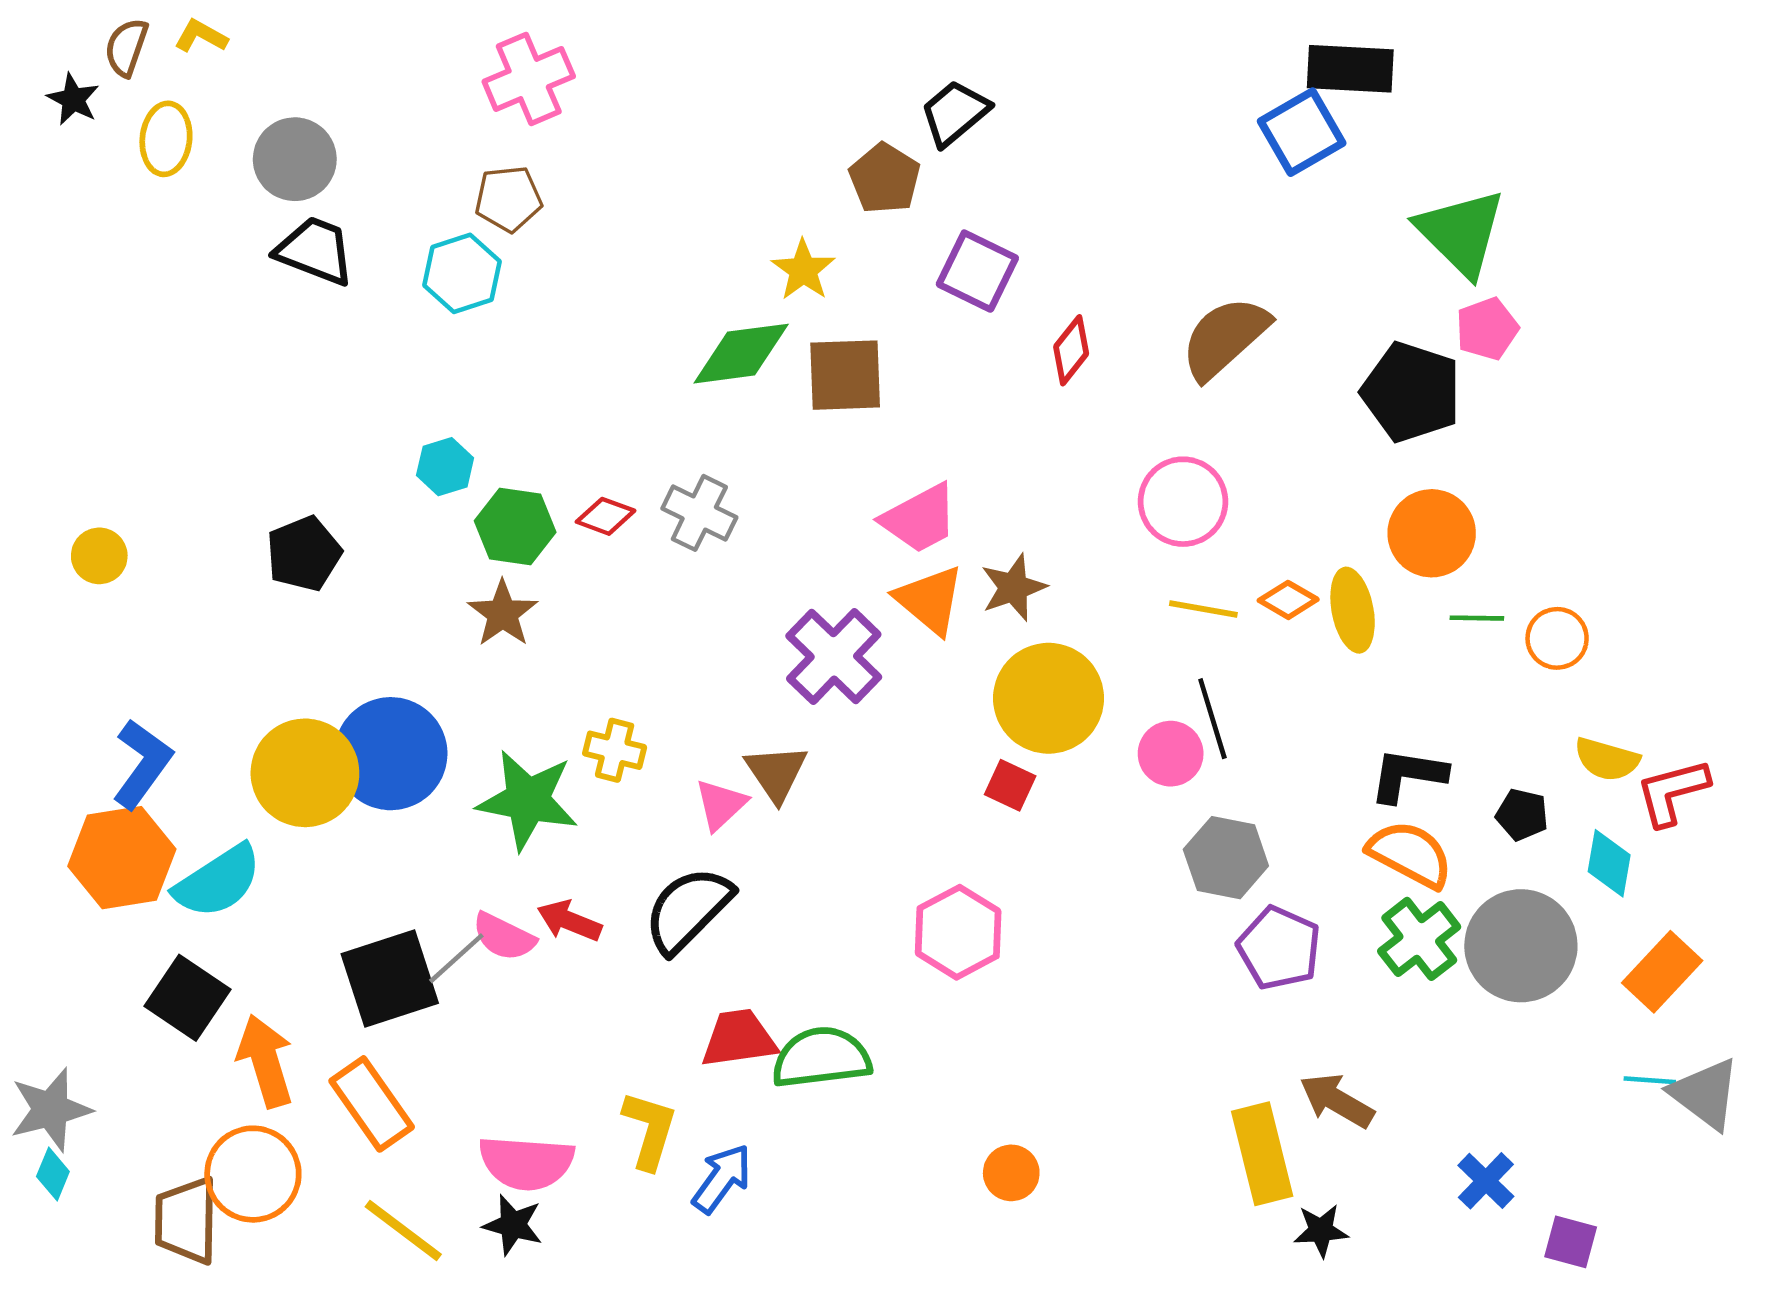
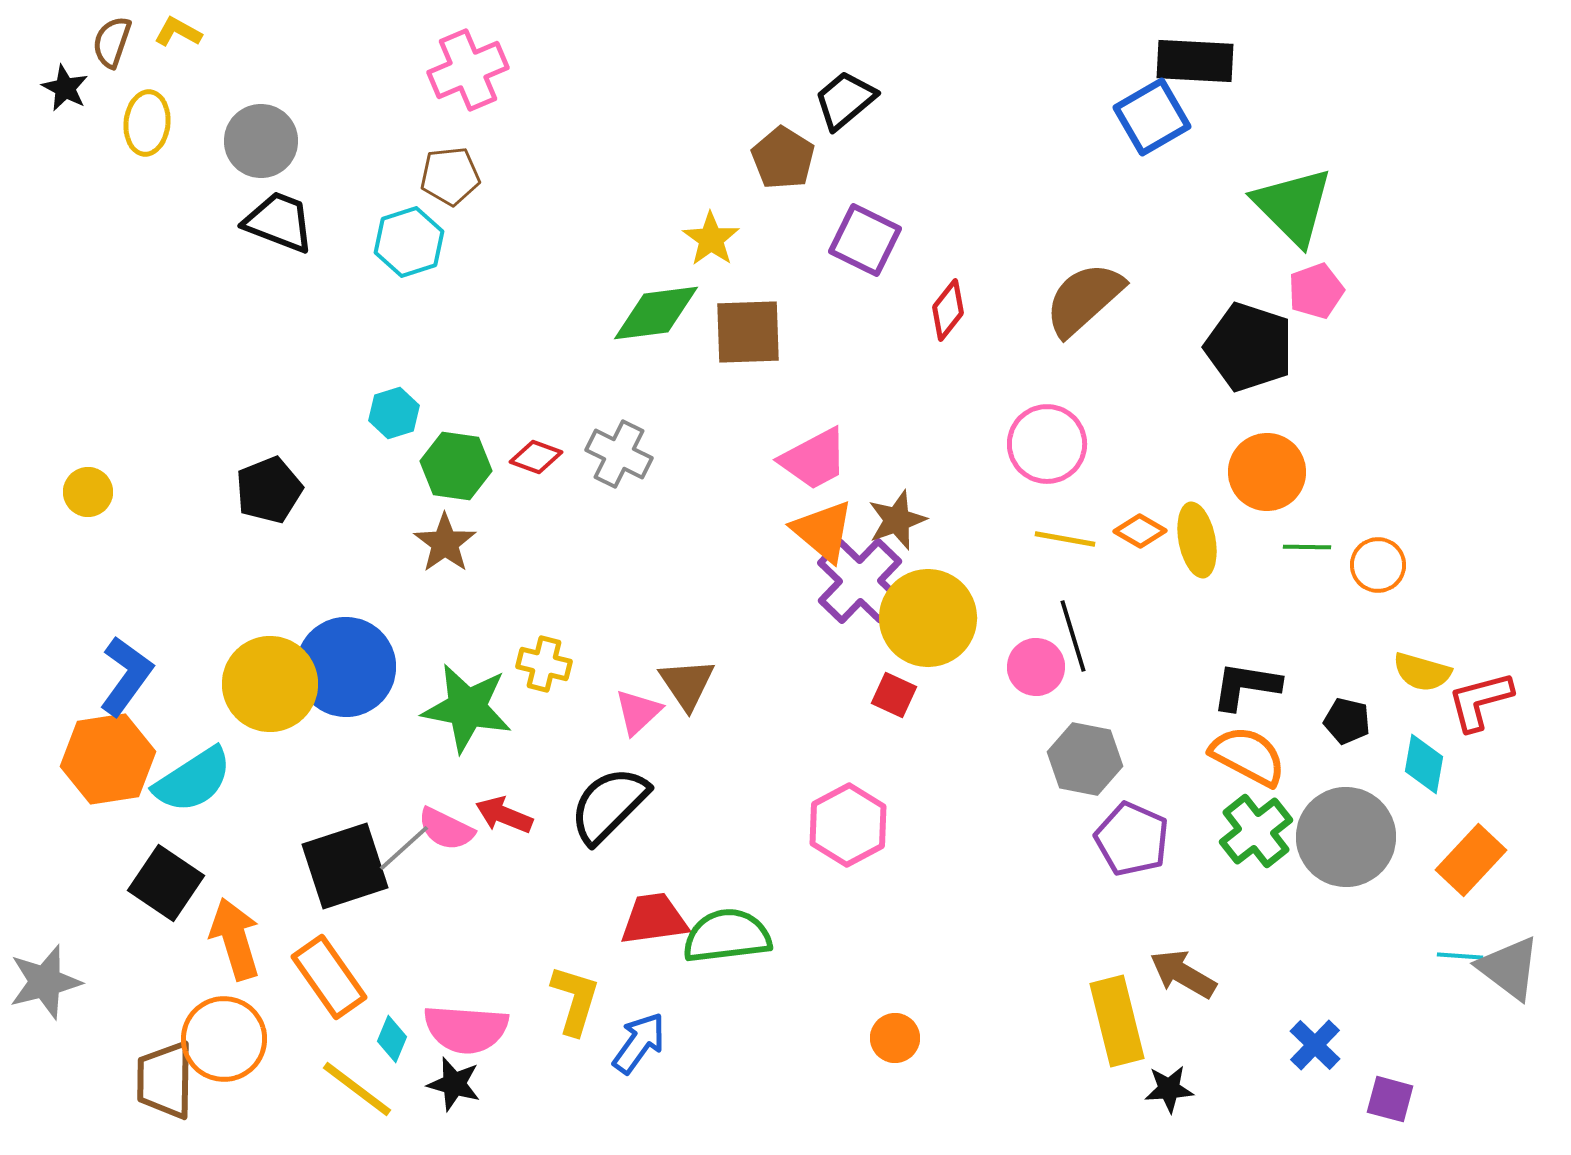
purple cross: (834, 656) -> (860, 581), moved
cyan diamond: (53, 1174) -> (392, 1039), moved

